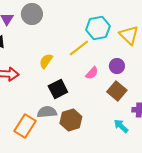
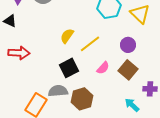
yellow line: (79, 48) -> (90, 44), moved
yellow semicircle: (46, 61) -> (67, 36), moved
pink semicircle: (92, 73) -> (103, 68), moved

